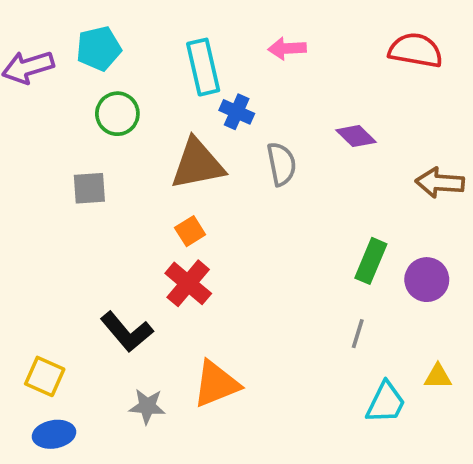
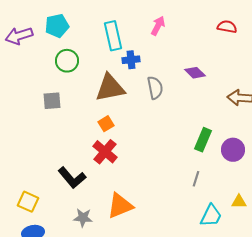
pink arrow: (287, 48) -> (158, 26), turned 120
red semicircle: (416, 50) -> (227, 27), size x0.7
blue cross: (237, 112) -> (131, 60), turned -30

